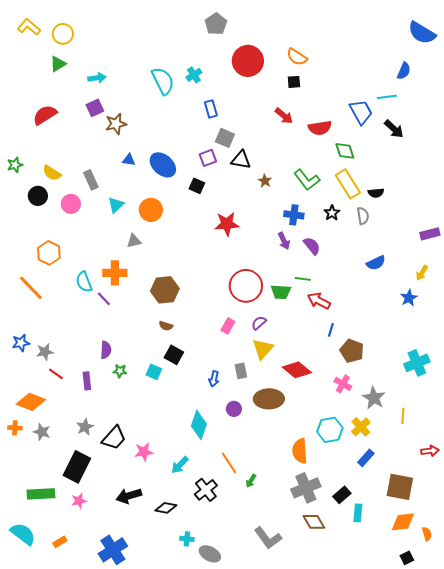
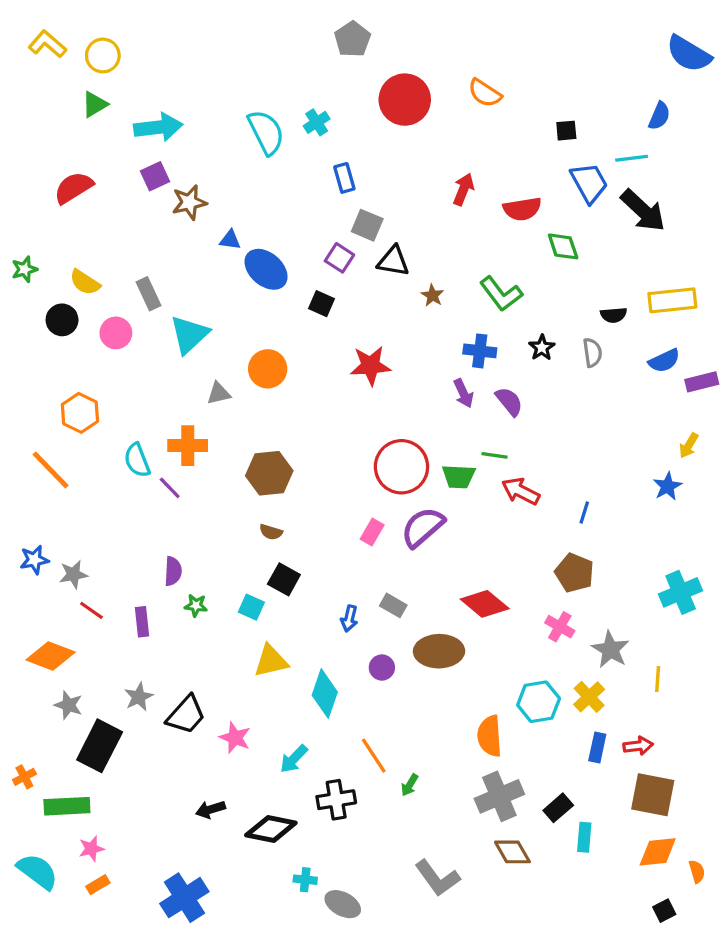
cyan arrow: (97, 78) -> (158, 127), size x1.6
black square: (294, 82) -> (566, 131), moved
red arrow: (284, 116) -> (463, 189), turned -108
black arrow: (394, 129) -> (643, 211), size x1.4
purple square: (208, 158) -> (339, 258), turned -36
blue triangle: (129, 160) -> (230, 240), moved
yellow rectangle: (348, 184) -> (672, 300), moved, turned -64
cyan triangle: (116, 205) -> (189, 335), size x1.5
orange circle: (151, 210) -> (268, 369), moved
blue semicircle: (376, 263) -> (664, 361), moved
purple semicircle: (259, 323) -> (423, 527), size x1.8
blue line: (331, 330) -> (584, 512), moved
yellow triangle: (263, 349) -> (271, 661), moved, turned 35
gray rectangle: (241, 371) -> (393, 605), turned -49
orange cross: (15, 428) -> (24, 777), moved, turned -32
red arrow: (430, 451) -> (638, 746), moved
pink star: (144, 452) -> (235, 738), turned 30
blue rectangle: (366, 458) -> (597, 747), turned -30
black rectangle: (77, 467) -> (100, 746), moved
black cross: (206, 490) -> (336, 800), turned 30
black arrow: (129, 496) -> (211, 809), size x0.7
pink star: (79, 501) -> (91, 849), moved
black diamond: (166, 508) -> (271, 829), size x1.4

